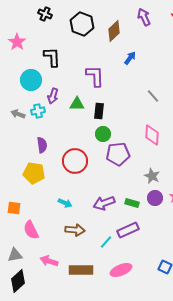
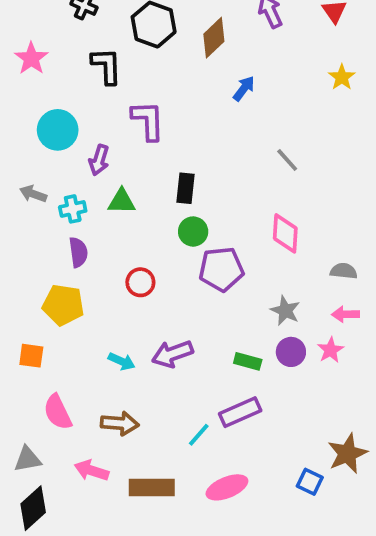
black L-shape: (52, 57) -> (107, 66), moved
purple L-shape: (95, 76) -> (148, 120), moved
green triangle: (77, 104) -> (122, 201), moved
cyan cross: (38, 111) -> (73, 209), moved
red circle: (75, 161) -> (140, 282), size x0.6
purple arrow: (104, 203) -> (172, 354), moved
orange square: (14, 208) -> (31, 356), moved
brown arrow: (75, 230) -> (120, 423), moved

